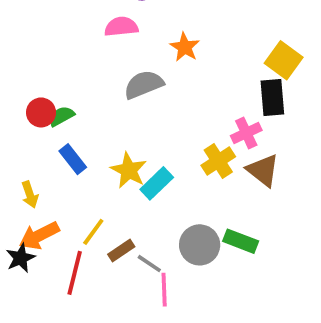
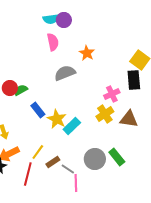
pink semicircle: (121, 27) -> (53, 42), turned 84
pink cross: (246, 133) -> (112, 94), moved
blue rectangle: (73, 159) -> (38, 110), moved
brown triangle: (263, 170) -> (129, 119), turned -30
green rectangle: (241, 241) -> (117, 157), turned 30

